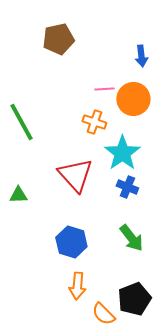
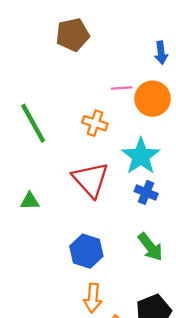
orange cross: (94, 122) -> (95, 123), moved

